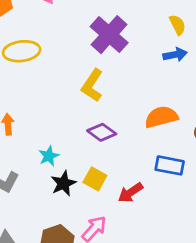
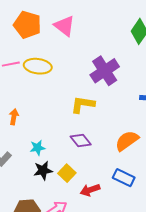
yellow L-shape: (92, 85) -> (83, 105), turned 50
orange semicircle: (161, 117) -> (127, 141), turned -35

